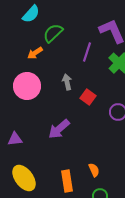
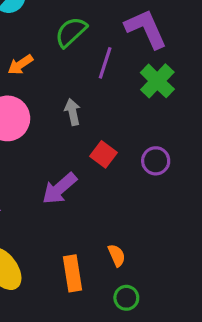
green semicircle: (53, 33) -> (71, 32), moved
red square: (88, 97) -> (104, 154), moved

